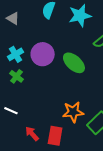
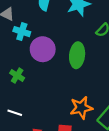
cyan cross: (16, 54) -> (22, 32), moved, turned -35
green ellipse: (74, 63) -> (77, 55), turned 60

